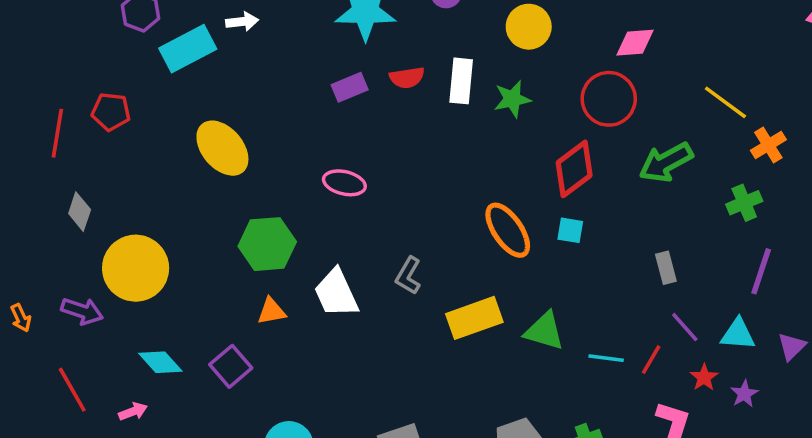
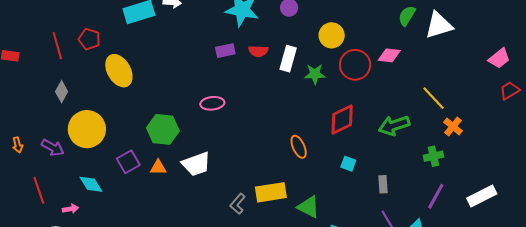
red circle: (609, 99) -> (355, 65), moved
red line: (57, 133) -> (57, 46), turned -36
orange cross: (768, 145) -> (453, 127), turned -30
yellow ellipse: (222, 148) -> (119, 71), moved
pink ellipse: (344, 183) -> (212, 103), turned -30
orange ellipse: (508, 230) -> (299, 147), size x0.7
cyan square: (570, 230) -> (348, 164), moved
gray L-shape: (408, 276) -> (238, 204), moved
white trapezoid: (336, 293) -> (196, 164), turned -96
purple square: (231, 366) -> (128, 162), moved

